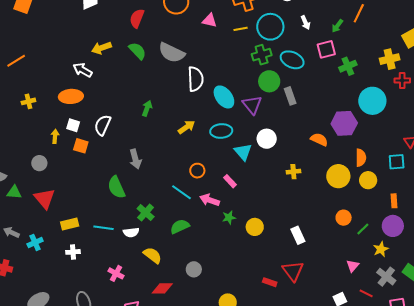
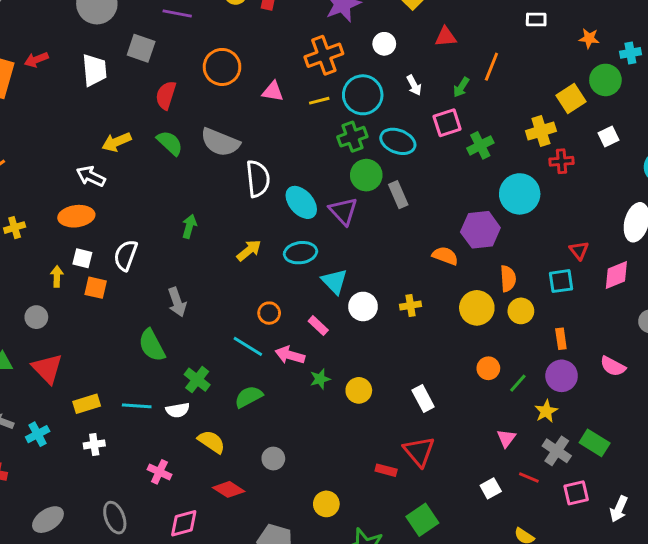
white circle: (267, 139) -> (363, 306), moved
red diamond: (162, 288) -> (229, 489), turned 35

